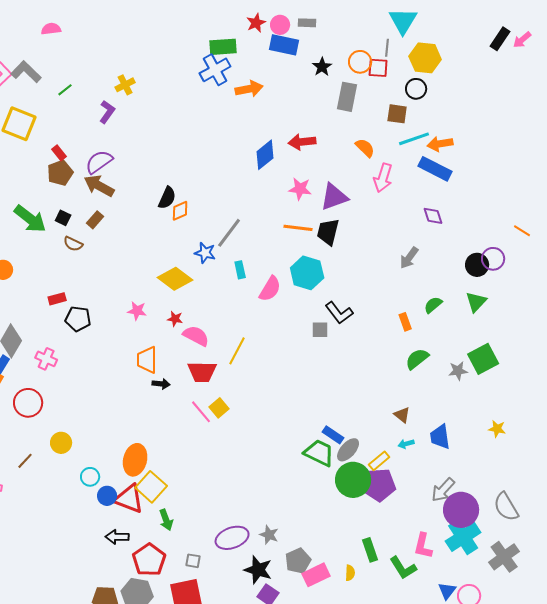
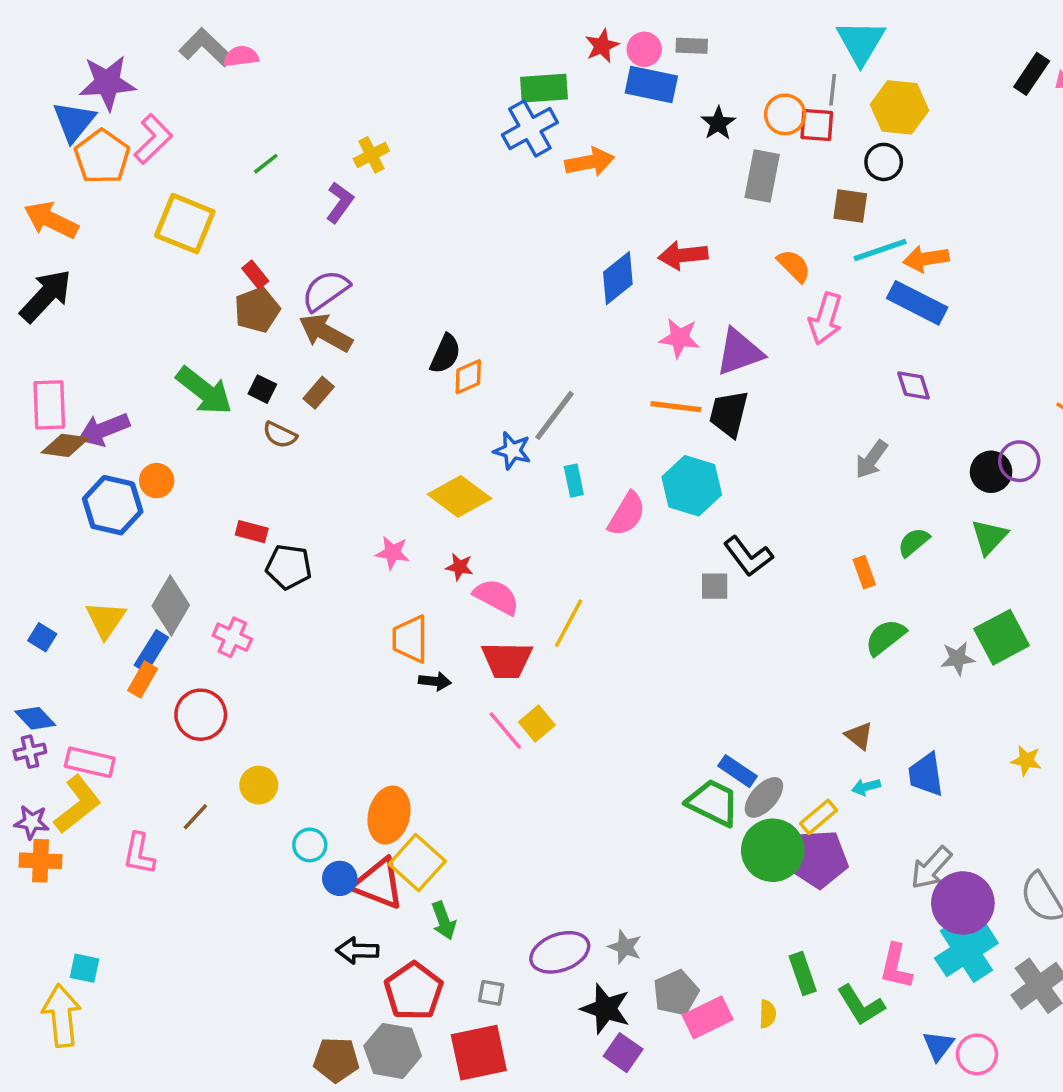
gray L-shape: (26, 72) -> (206, 48), moved
red rectangle: (57, 299) -> (252, 532), turned 30

